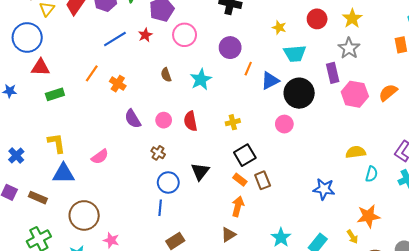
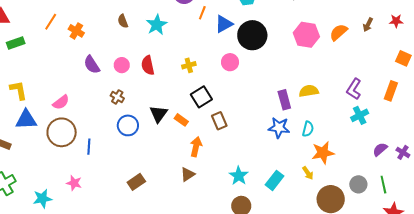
purple rectangle: (333, 73) -> (284, 100), moved
pink circle: (284, 124) -> (230, 62), moved
cyan semicircle: (372, 174) -> (308, 129), moved
orange rectangle: (240, 180) -> (181, 120), moved
blue line: (160, 208) -> (89, 147), moved
brown circle: (84, 215) -> (62, 132), moved

